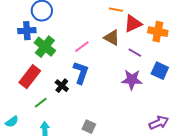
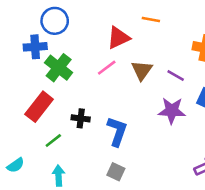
red triangle: (133, 24) -> (118, 38), moved
brown triangle: (112, 38) -> (142, 70), moved, turned 36
blue L-shape: (81, 73) -> (117, 131), moved
black cross: (62, 86) -> (81, 118), turned -32

